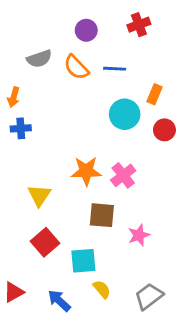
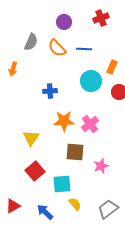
gray semicircle: (39, 59) -> (31, 42), turned -48
blue cross: (21, 128) -> (50, 91), moved

